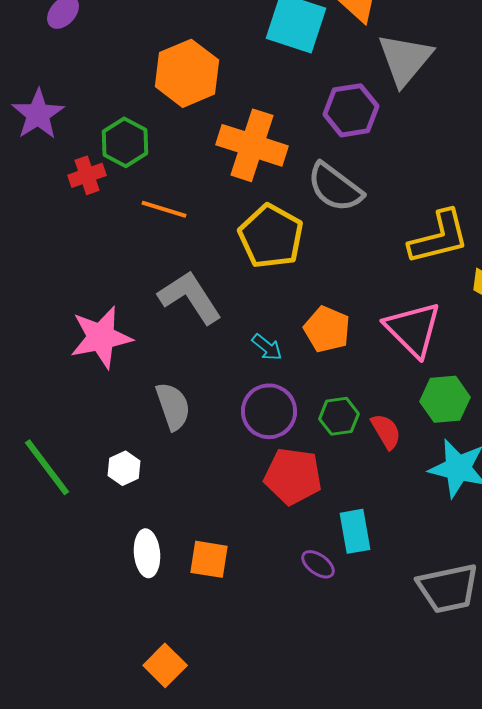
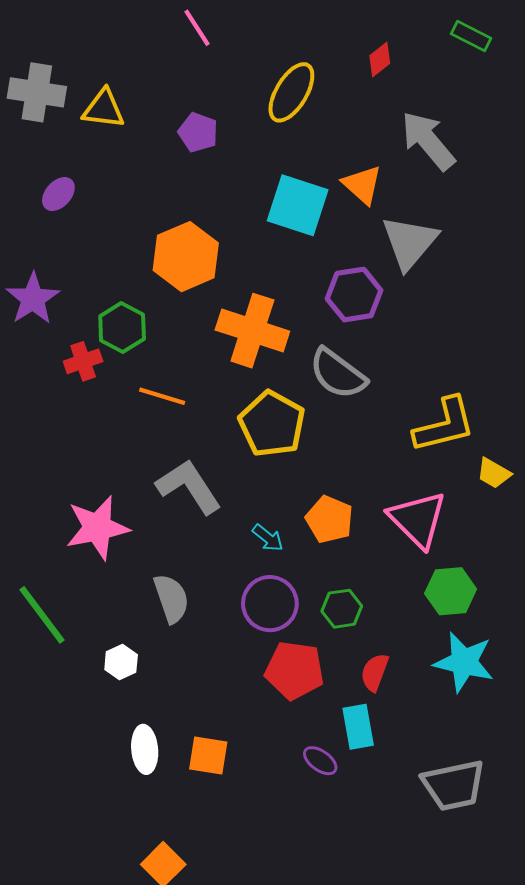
red semicircle: (386, 431) -> (375, 672), moved, turned -129
green line: (47, 467) -> (42, 615), moved

